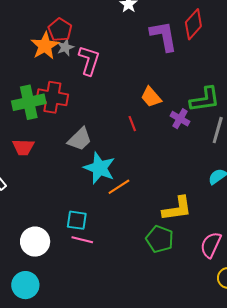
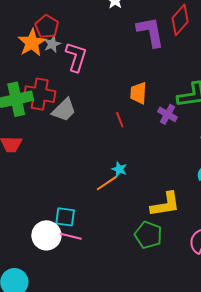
orange trapezoid: (151, 97) -> (138, 93), turned 45
gray trapezoid: (80, 139) -> (64, 110), moved
cyan star: (99, 168) -> (119, 169), moved, size x0.5
white circle: (35, 242) -> (46, 235), moved

